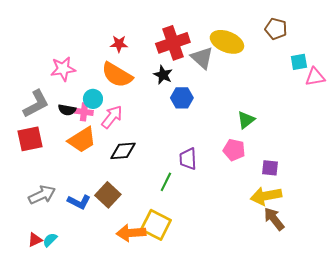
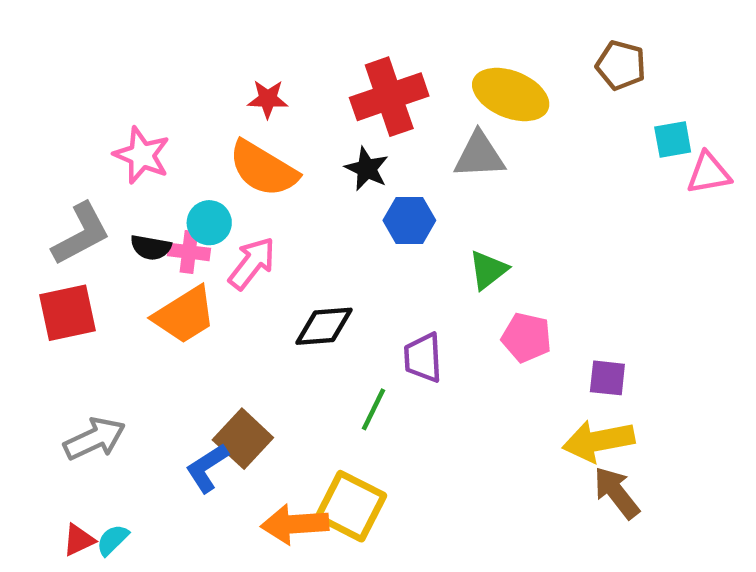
gray triangle: (202, 58) -> (479, 155), moved, turned -45
pink star: (63, 69) -> (142, 155), turned 30
green triangle: (246, 120) -> (488, 270), moved
black diamond: (123, 151) -> (324, 326), moved
blue L-shape: (79, 202) -> (207, 468), moved, turned 120

